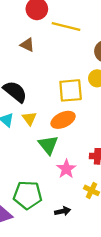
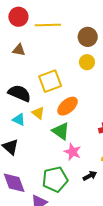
yellow square: (71, 90) -> (50, 81), moved
pink star: (66, 169) -> (73, 152), moved
black arrow: (63, 211) -> (90, 176), moved

